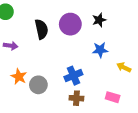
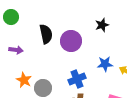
purple circle: (70, 24) -> (71, 41), moved
blue star: (100, 50) -> (105, 64), moved

